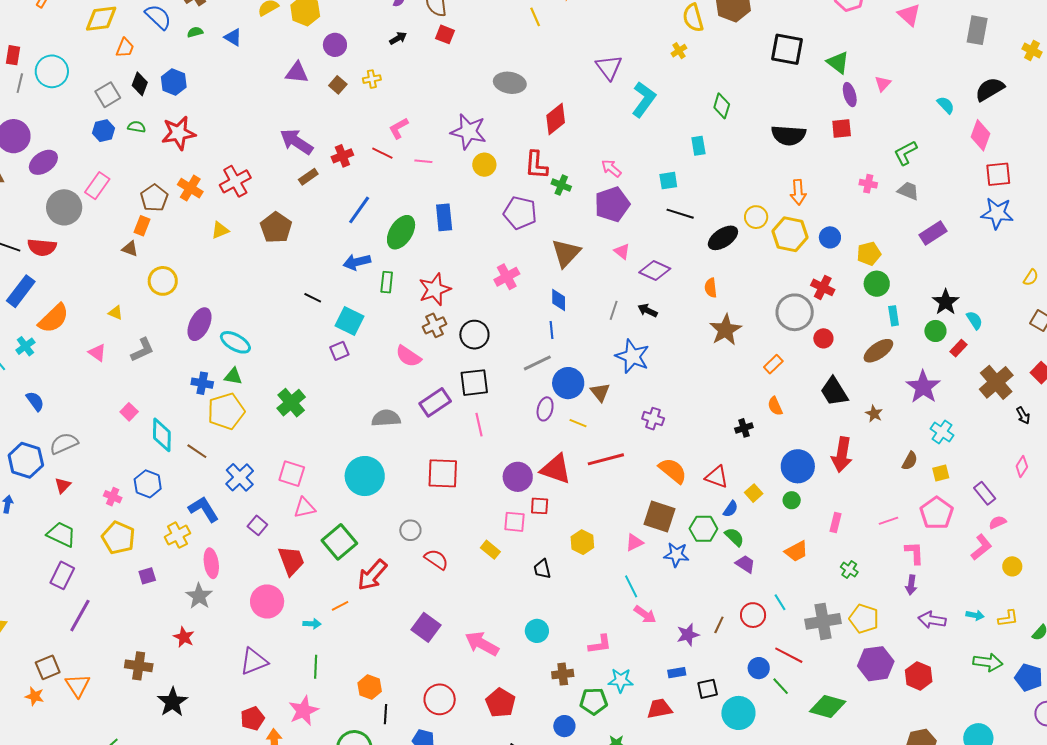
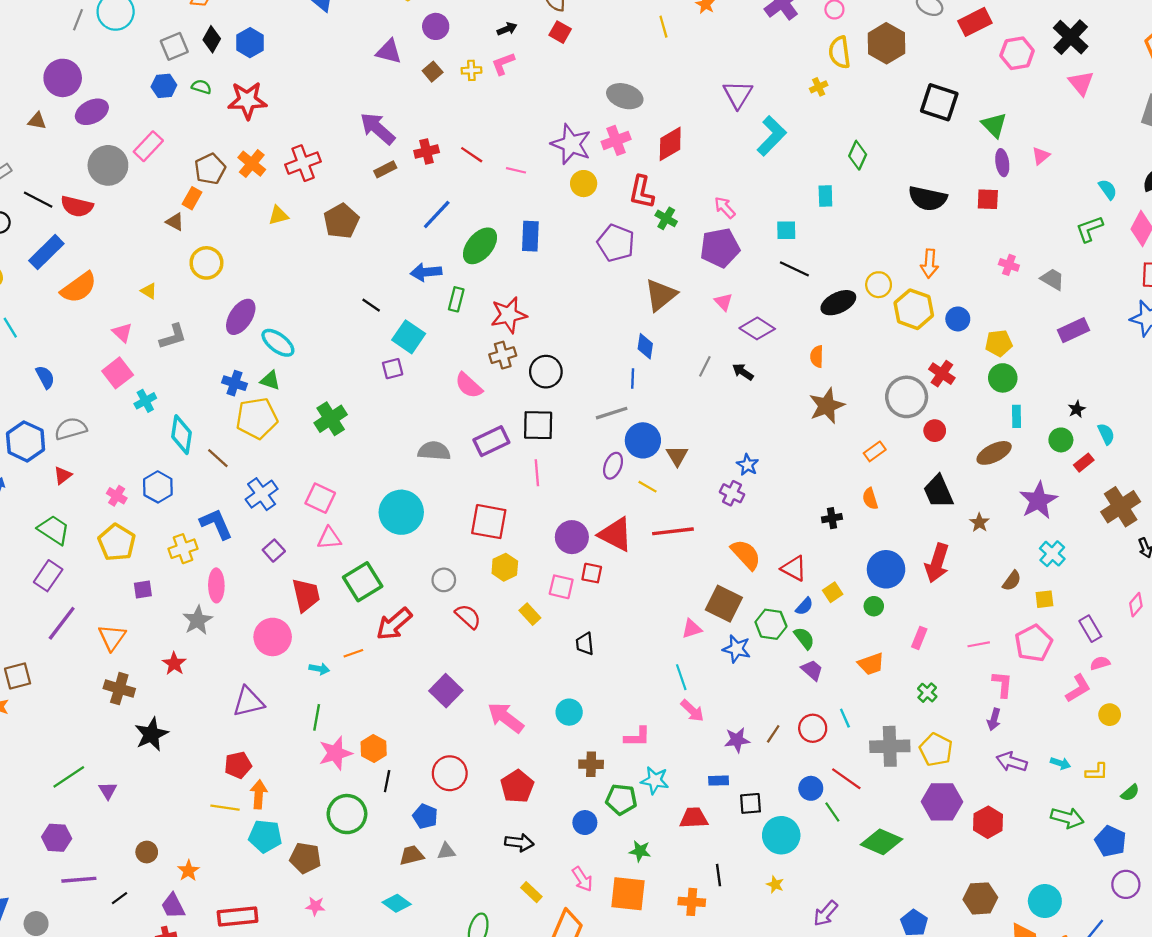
pink L-shape: (399, 128) -> (503, 64), moved
green L-shape: (905, 153) -> (1089, 229), moved
pink cross: (507, 277) -> (616, 140), moved
black star: (946, 302) -> (1077, 409), size x0.6
cyan cross: (25, 346) -> (145, 401), moved
blue star: (632, 356) -> (748, 465), moved, size x0.6
pink square: (129, 412) -> (118, 373), moved, size x1.5
yellow hexagon: (582, 542) -> (505, 567), moved
orange triangle: (78, 686) -> (112, 637), moved
pink star: (303, 711) -> (335, 753), moved

